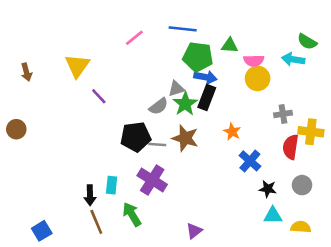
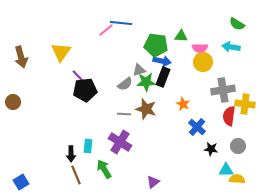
blue line: (183, 29) -> (121, 23), moved
green semicircle: (307, 42) -> (237, 24), moved
brown arrow: (26, 72) -> (21, 57), size x1.5
green star: (185, 104) -> (146, 82), turned 30
gray cross: (283, 114) -> (223, 90), size x1.6
black pentagon: (136, 137) -> (85, 90), moved
cyan triangle: (273, 216) -> (226, 170), moved
blue square: (42, 231) -> (21, 182), moved

